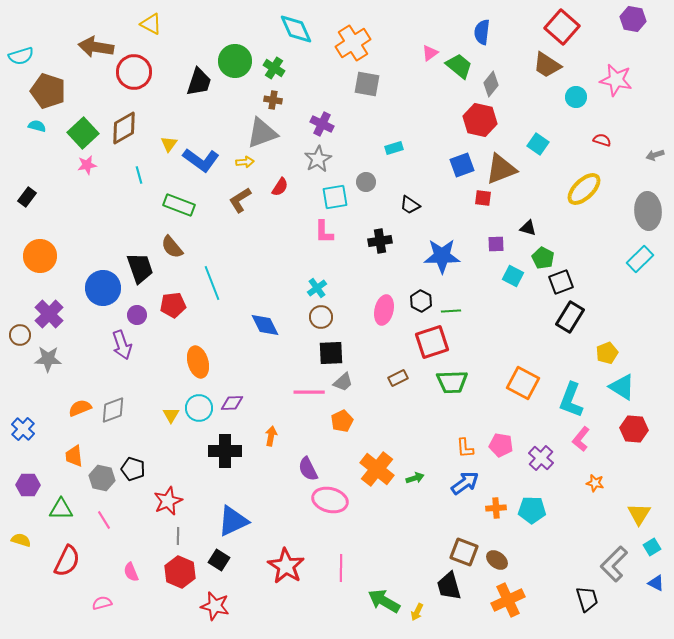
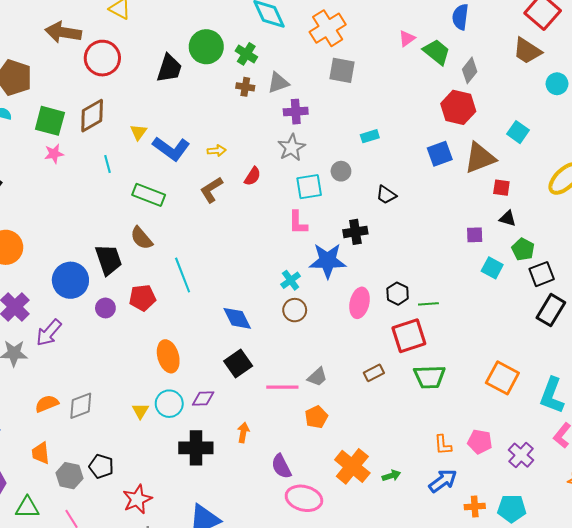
purple cross: (322, 124) -> (296, 112), turned -30
green square: (83, 133) -> (50, 121), turned -32
gray triangle: (262, 133) -> (278, 83), moved, size x0.7
red square: (483, 198) -> (501, 188), moved
blue star: (442, 256) -> (328, 261), moved
purple arrow: (122, 345) -> (49, 333), moved, turned 60
black square: (331, 353) -> (238, 364), moved, turned -32

